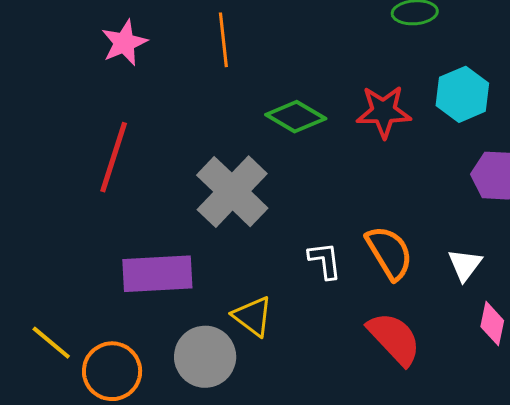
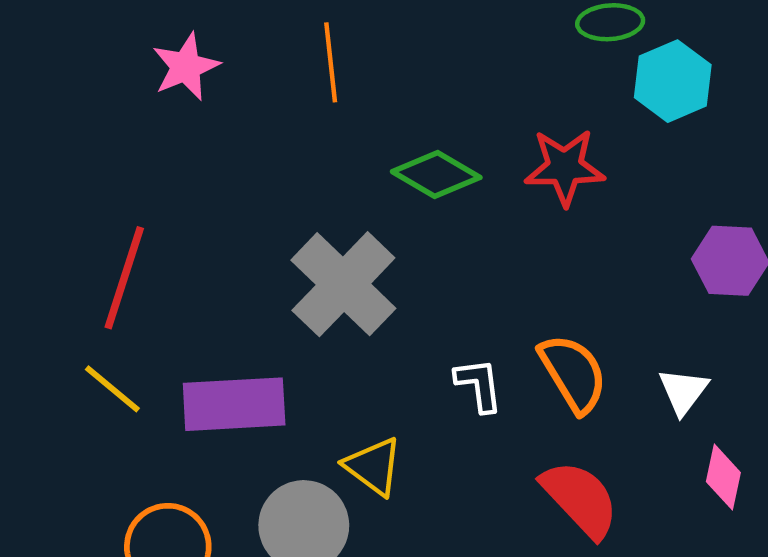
cyan hexagon: (462, 94) -> (673, 81), moved
red line: (114, 157) -> (124, 278), moved
yellow line: (51, 343) -> (112, 389), moved

